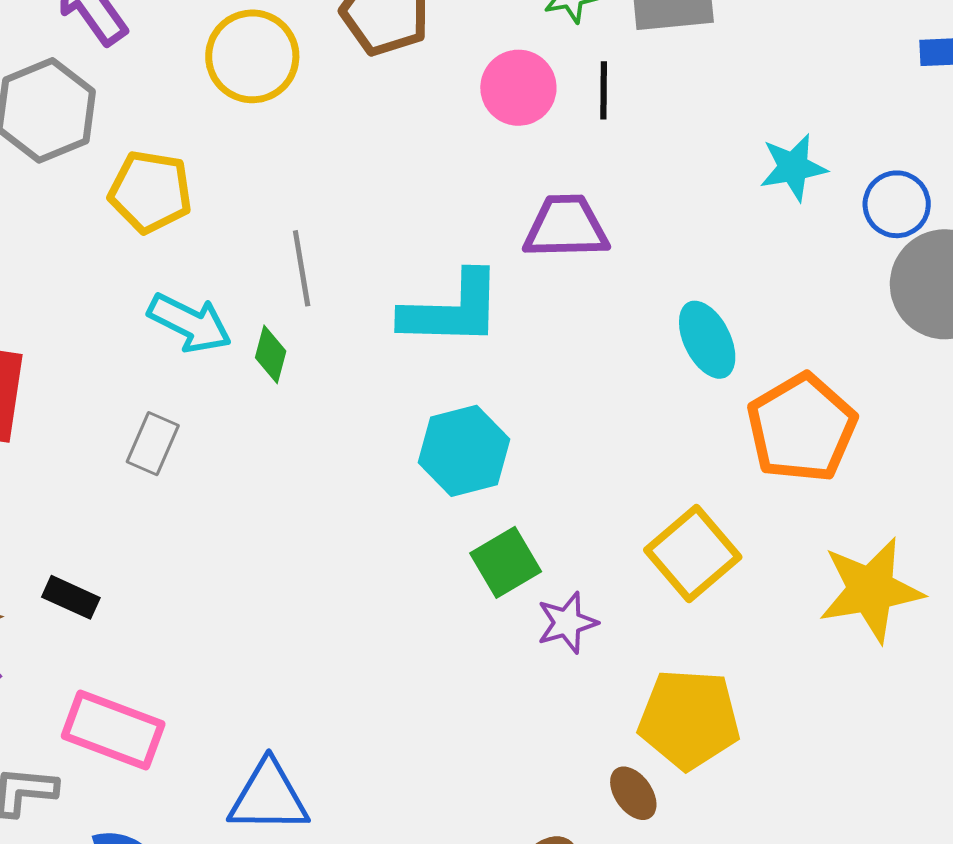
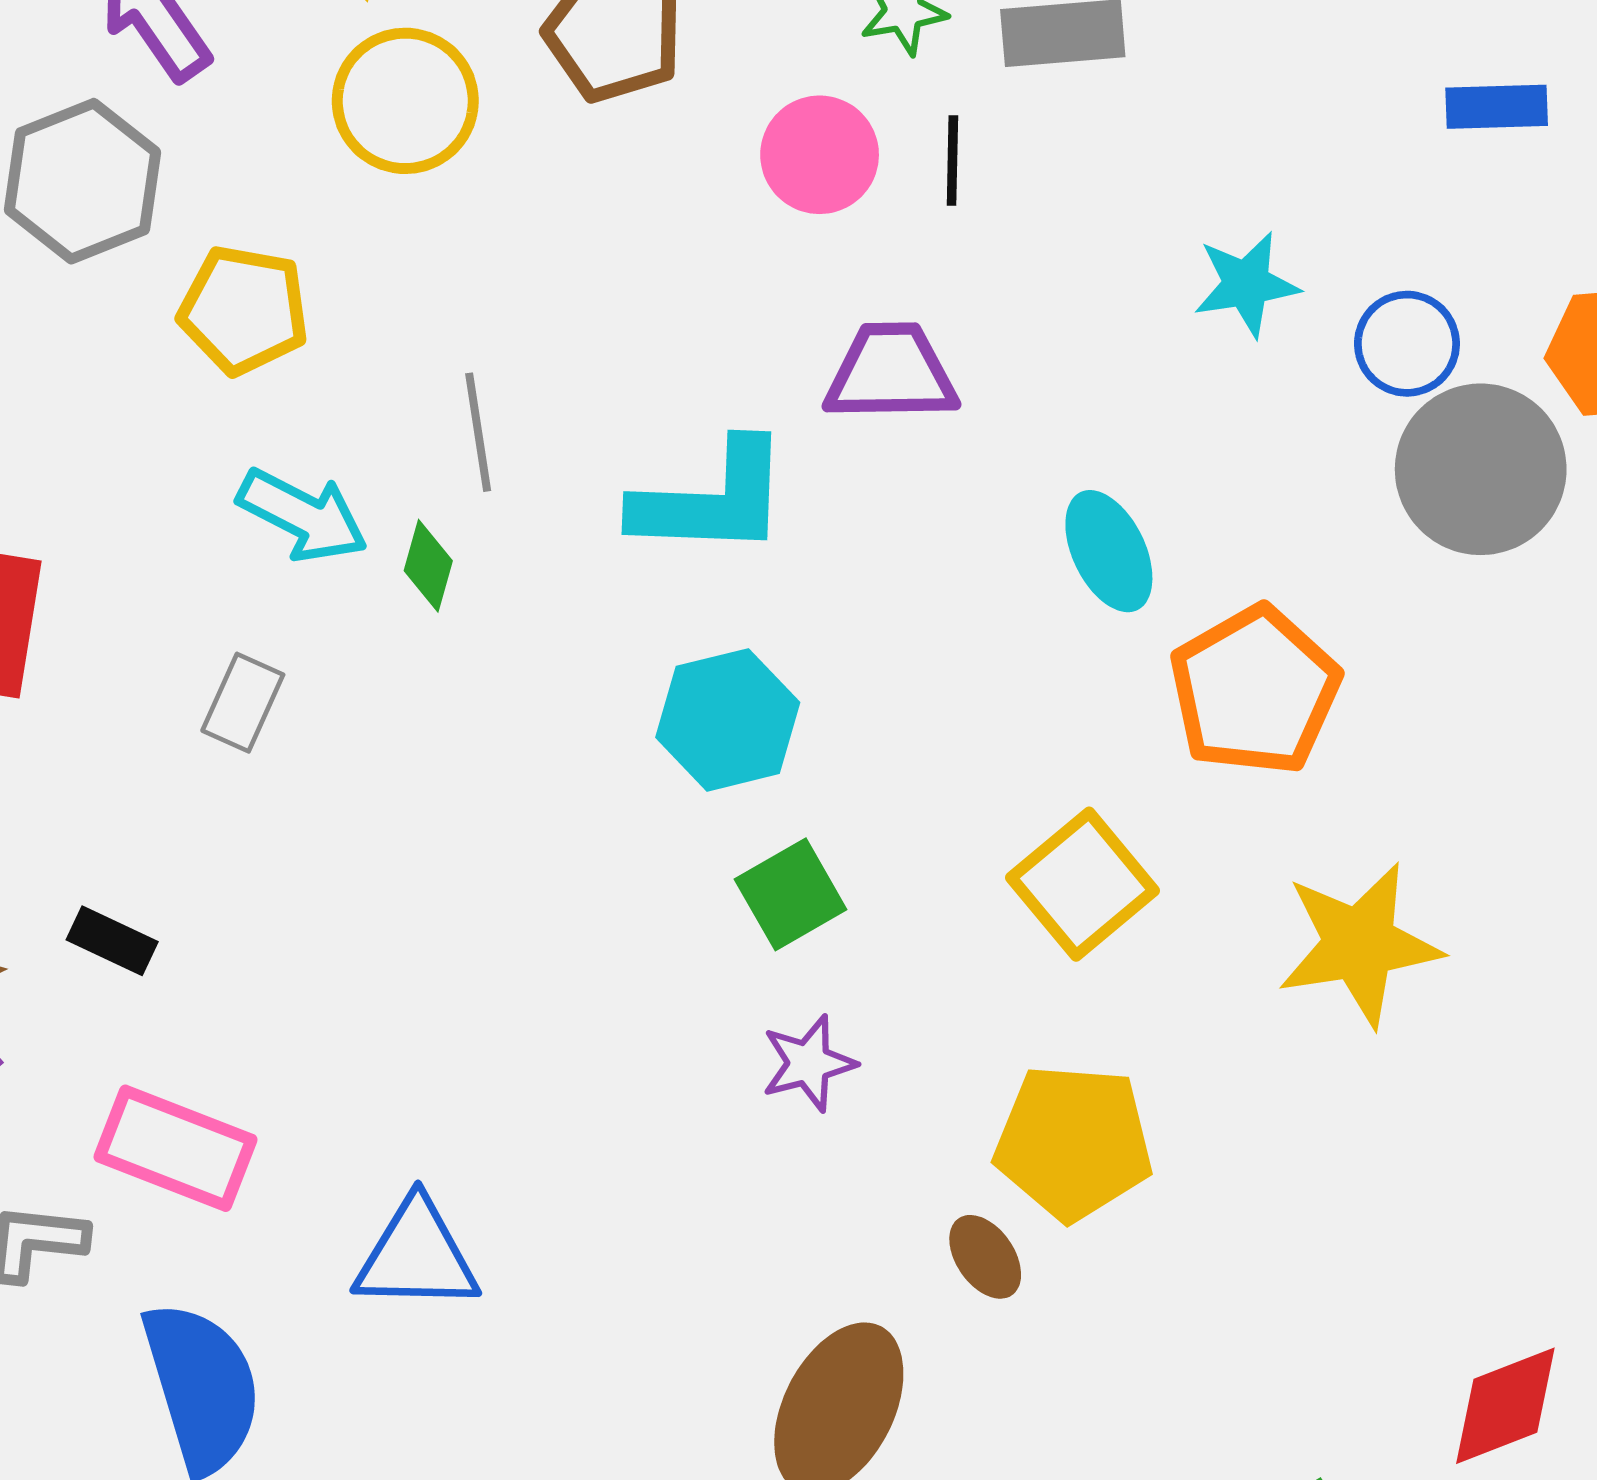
purple star: (567, 623) -> (809, 1063), moved

